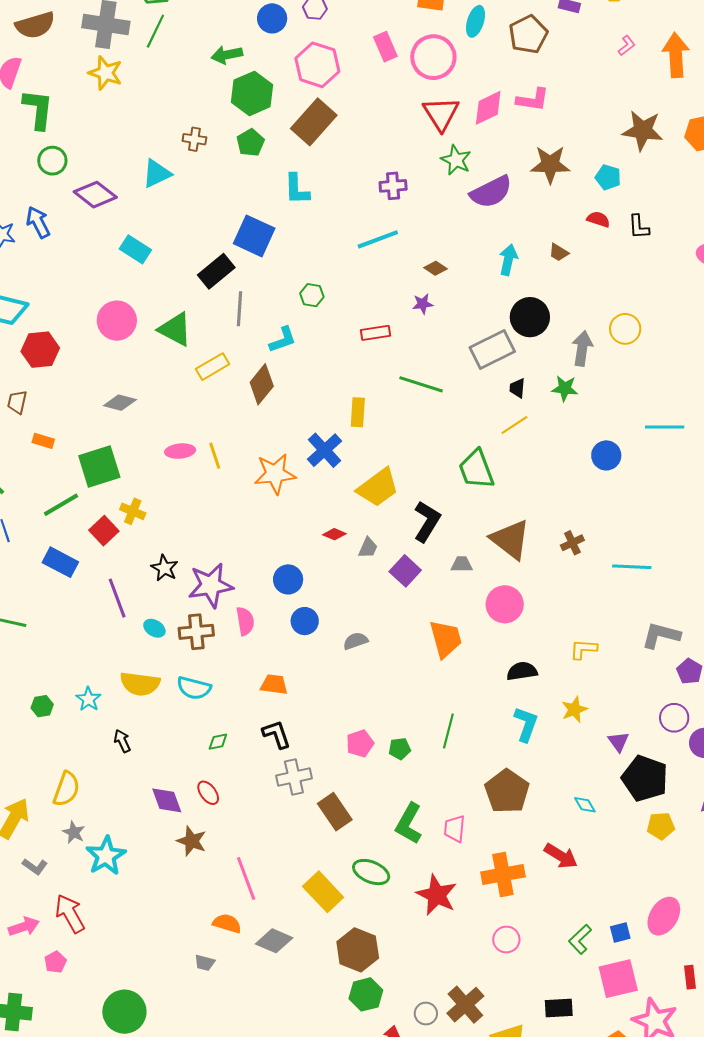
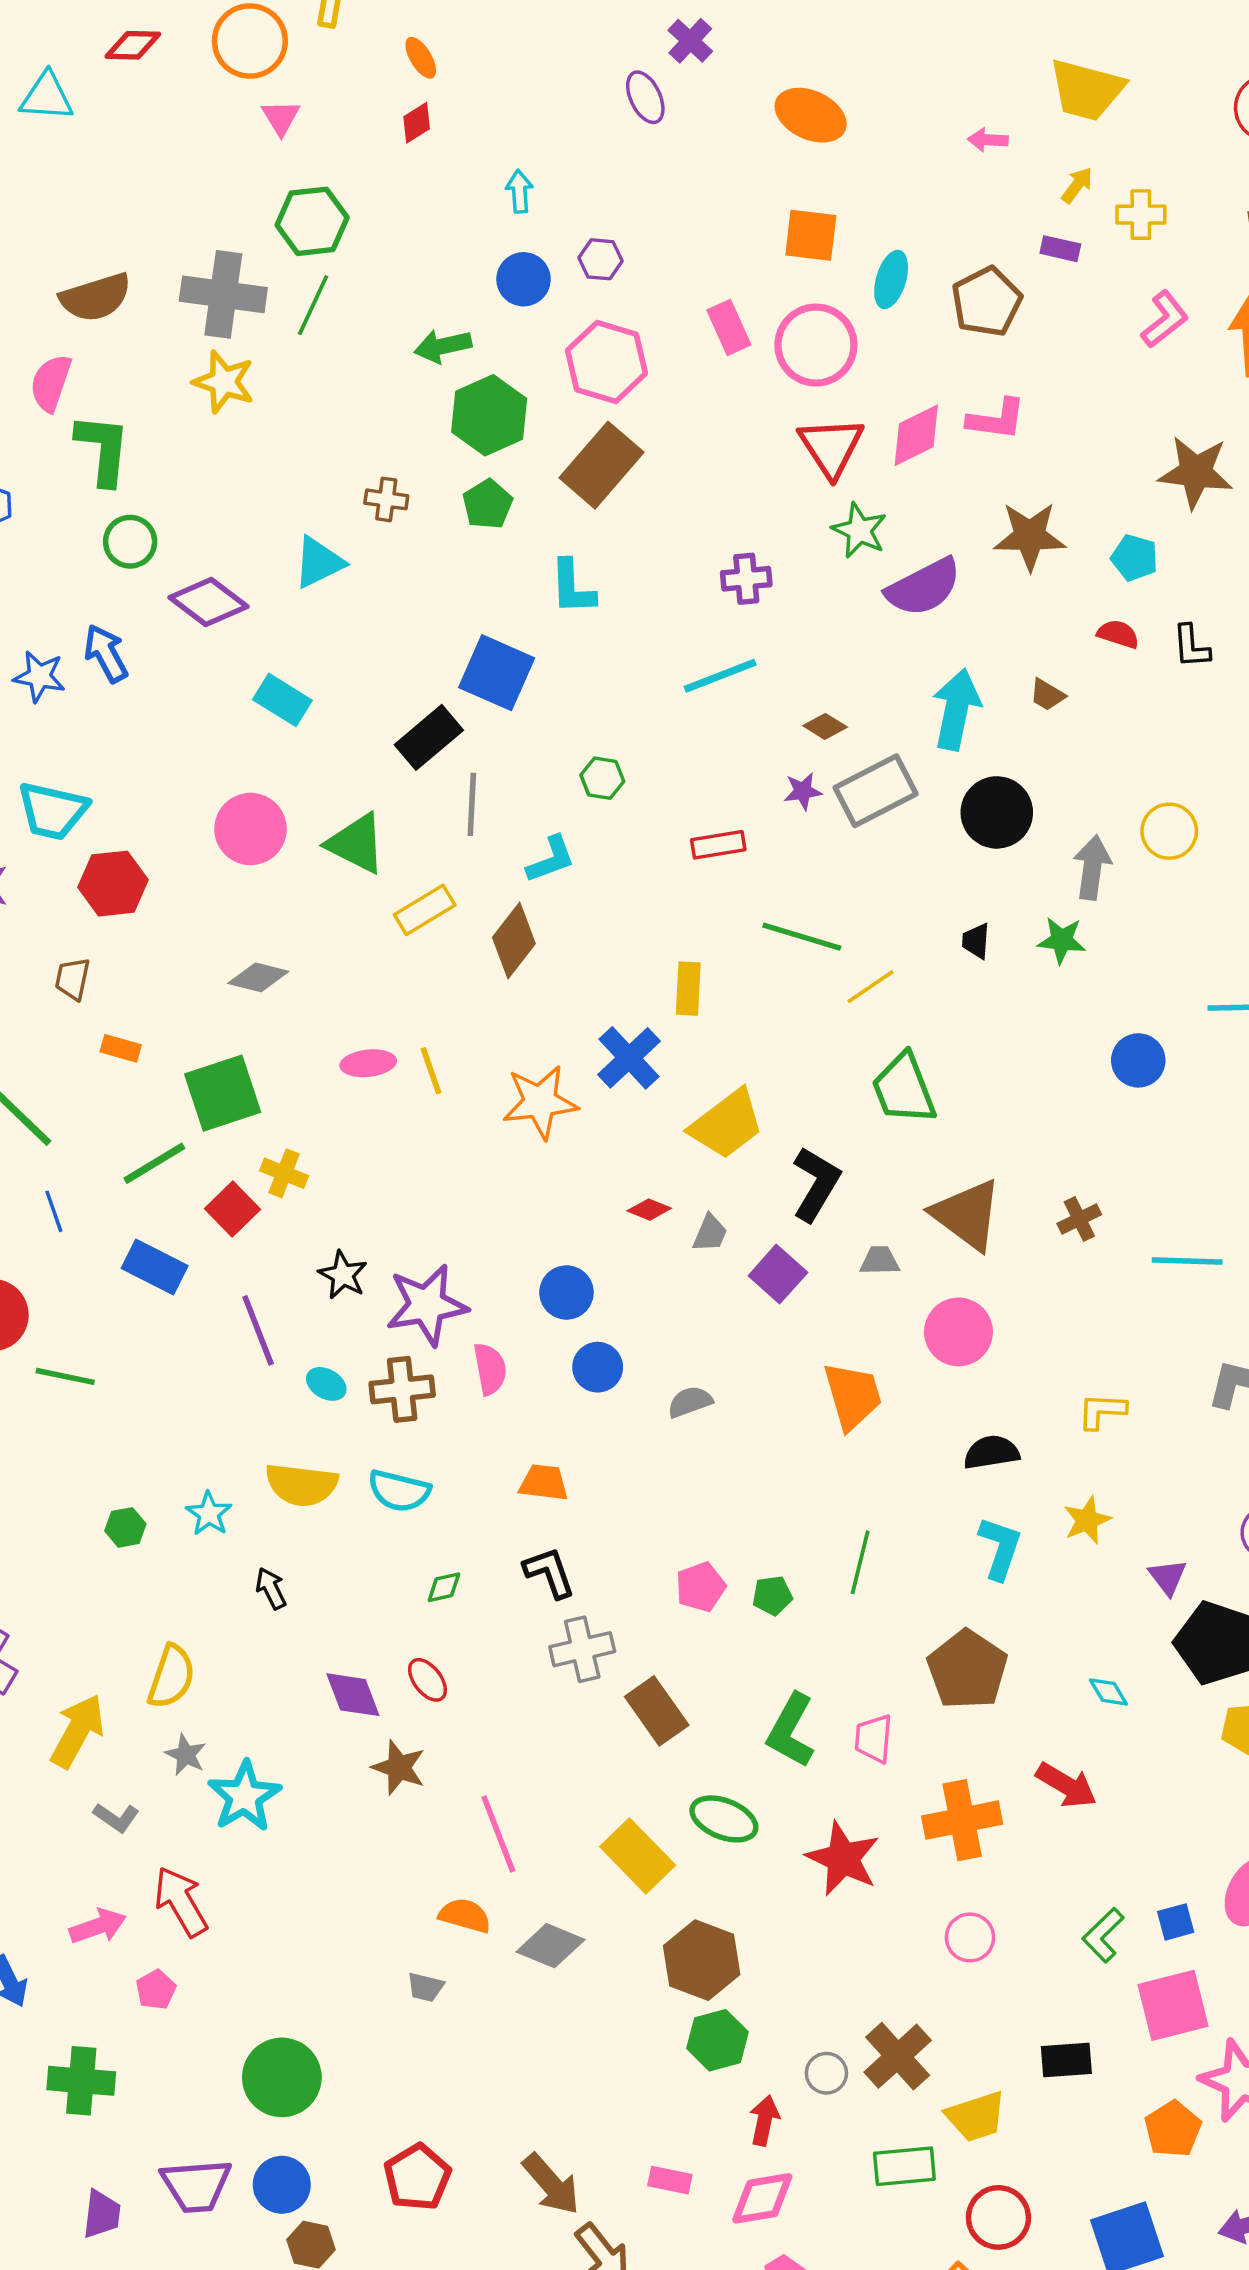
pink L-shape: (627, 46) -> (1165, 319), size x1.5
cyan arrow: (508, 260) -> (956, 709), size x1.4
gray rectangle: (492, 349) -> (876, 791), moved
yellow line: (514, 425) -> (870, 987), moved

